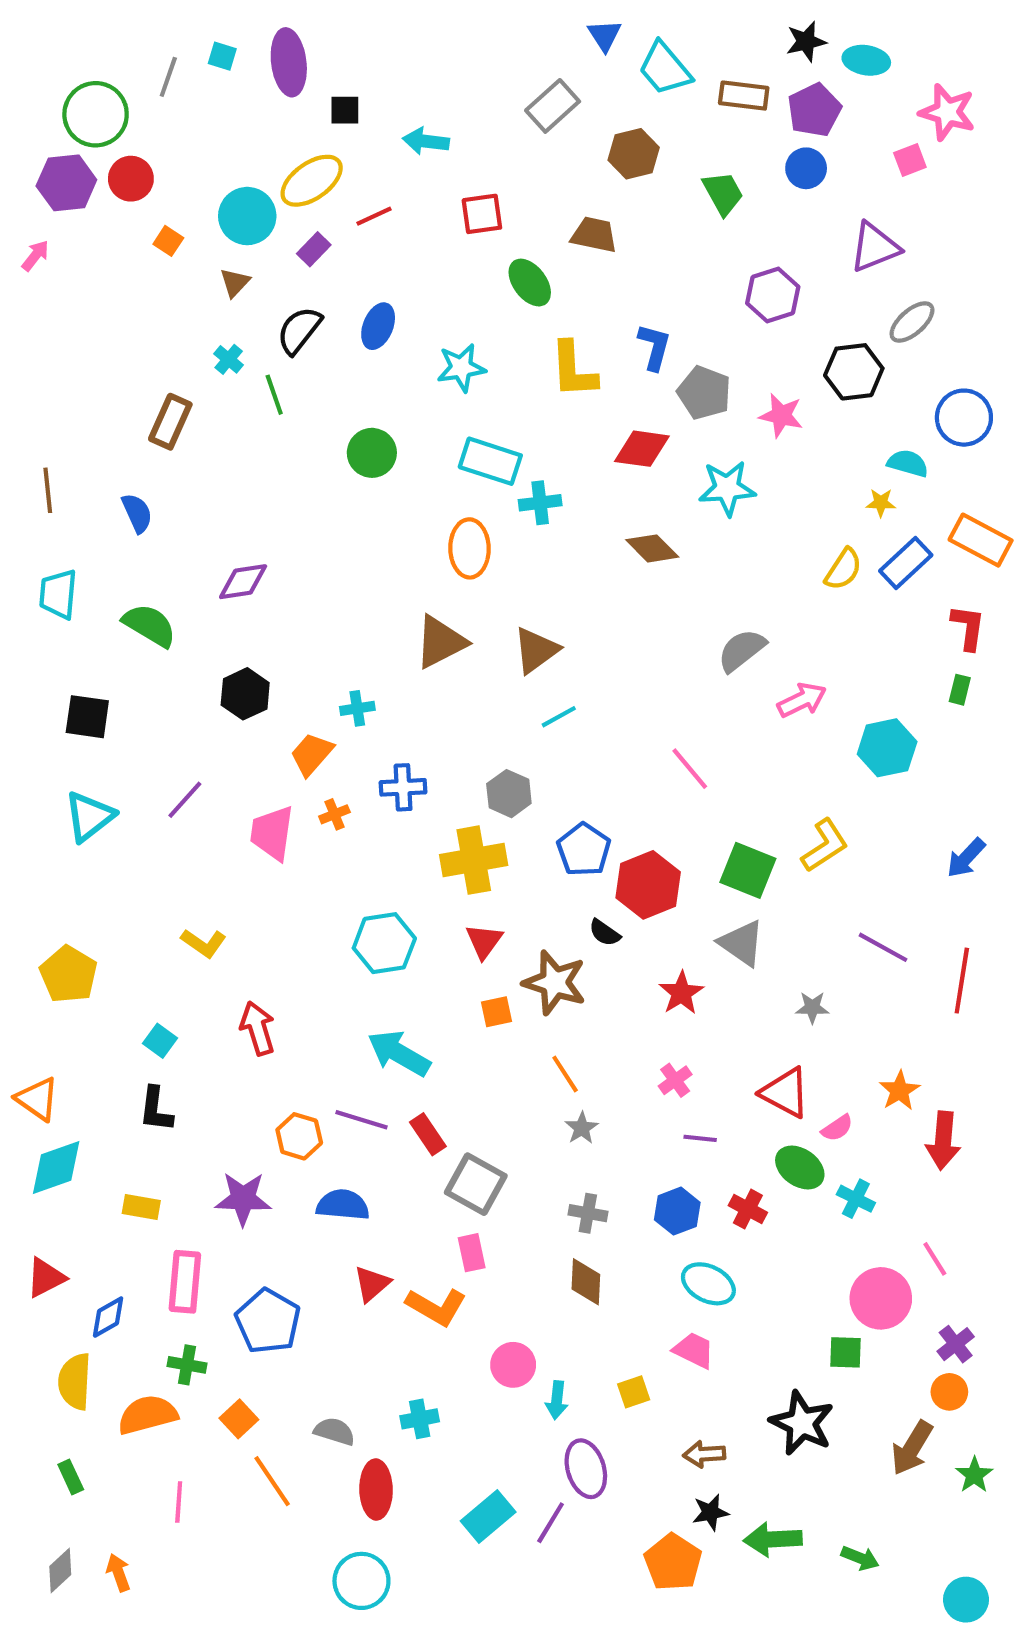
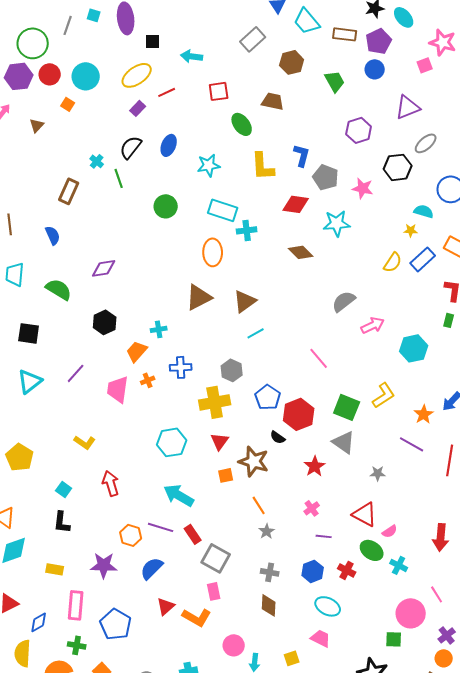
cyan ellipse: (866, 60) -> (404, 17), turned 40
cyan circle: (247, 216) -> (86, 76), moved
brown triangle: (235, 283) -> (37, 125), moved
orange star: (900, 1091) -> (424, 414), moved
blue semicircle: (343, 1205) -> (152, 568), turned -50

